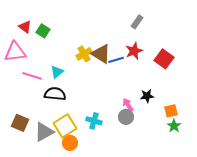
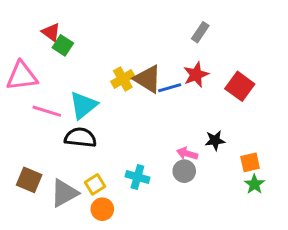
red triangle: (25, 27) -> (51, 32), moved
cyan triangle: (57, 72) -> (83, 105), size x1.5
pink arrow: (128, 105) -> (187, 154), turned -40
yellow square: (65, 126) -> (95, 184), size x0.6

